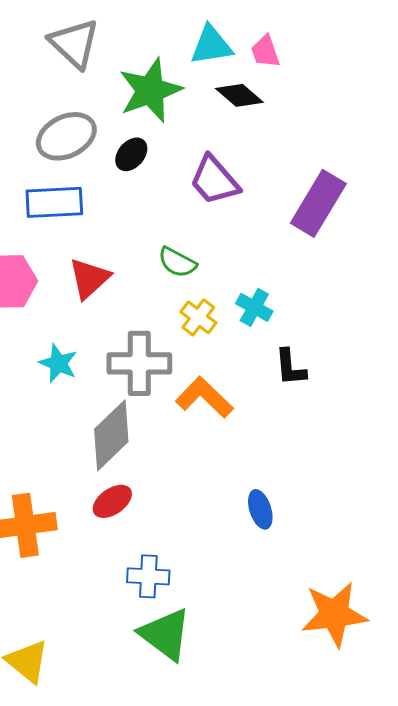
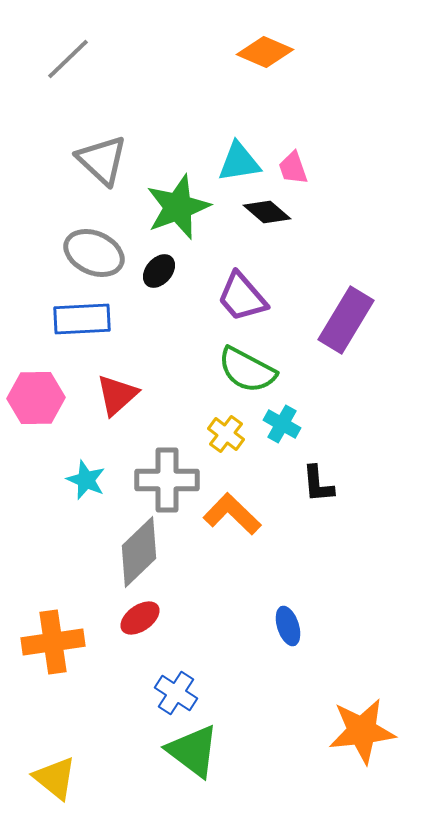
gray ellipse: (66, 136) -> (94, 253), turned 50
green semicircle: (177, 262) -> (247, 370), moved, size x1.5
blue cross: (148, 576) -> (176, 693), turned 30

